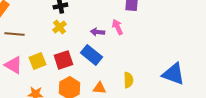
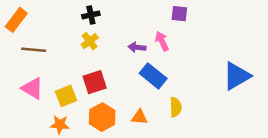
blue rectangle: (91, 55) -> (153, 76), moved
yellow square: (37, 61) -> (66, 96), moved
blue triangle: (173, 74) -> (237, 76), moved, turned -50

